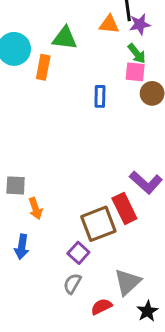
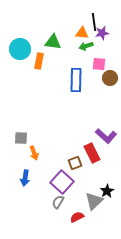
green arrow: (137, 54) -> (86, 46), moved, turned 112
blue rectangle: (100, 96) -> (76, 80), size x1.6
brown square: (98, 224) -> (75, 163), size x0.6
purple square: (78, 253) -> (62, 182), size x1.6
black star: (147, 311) -> (107, 191), moved

